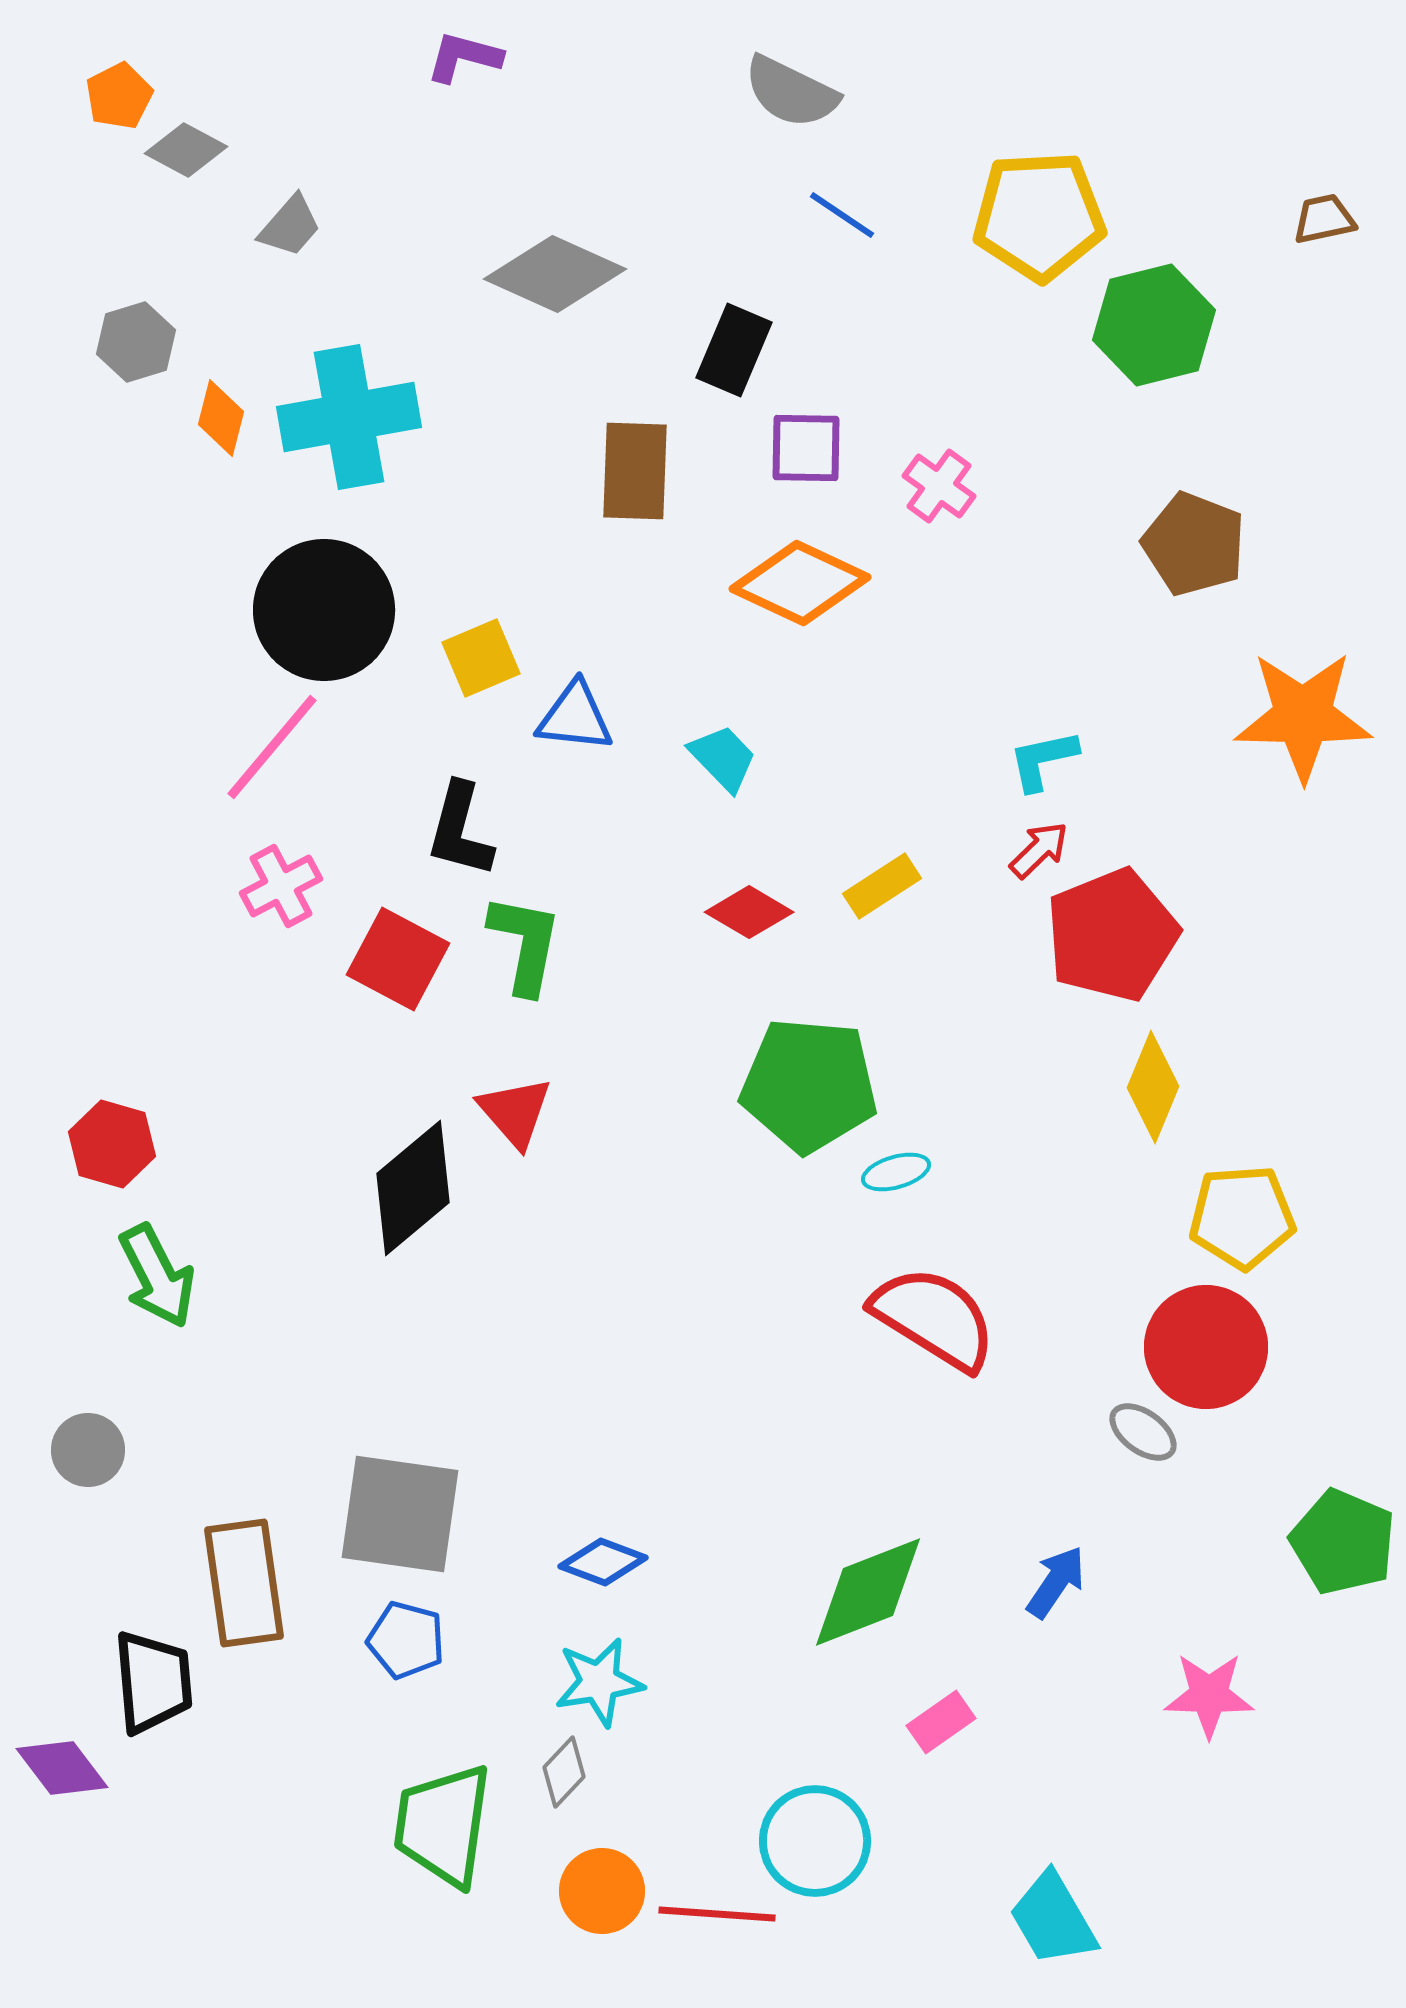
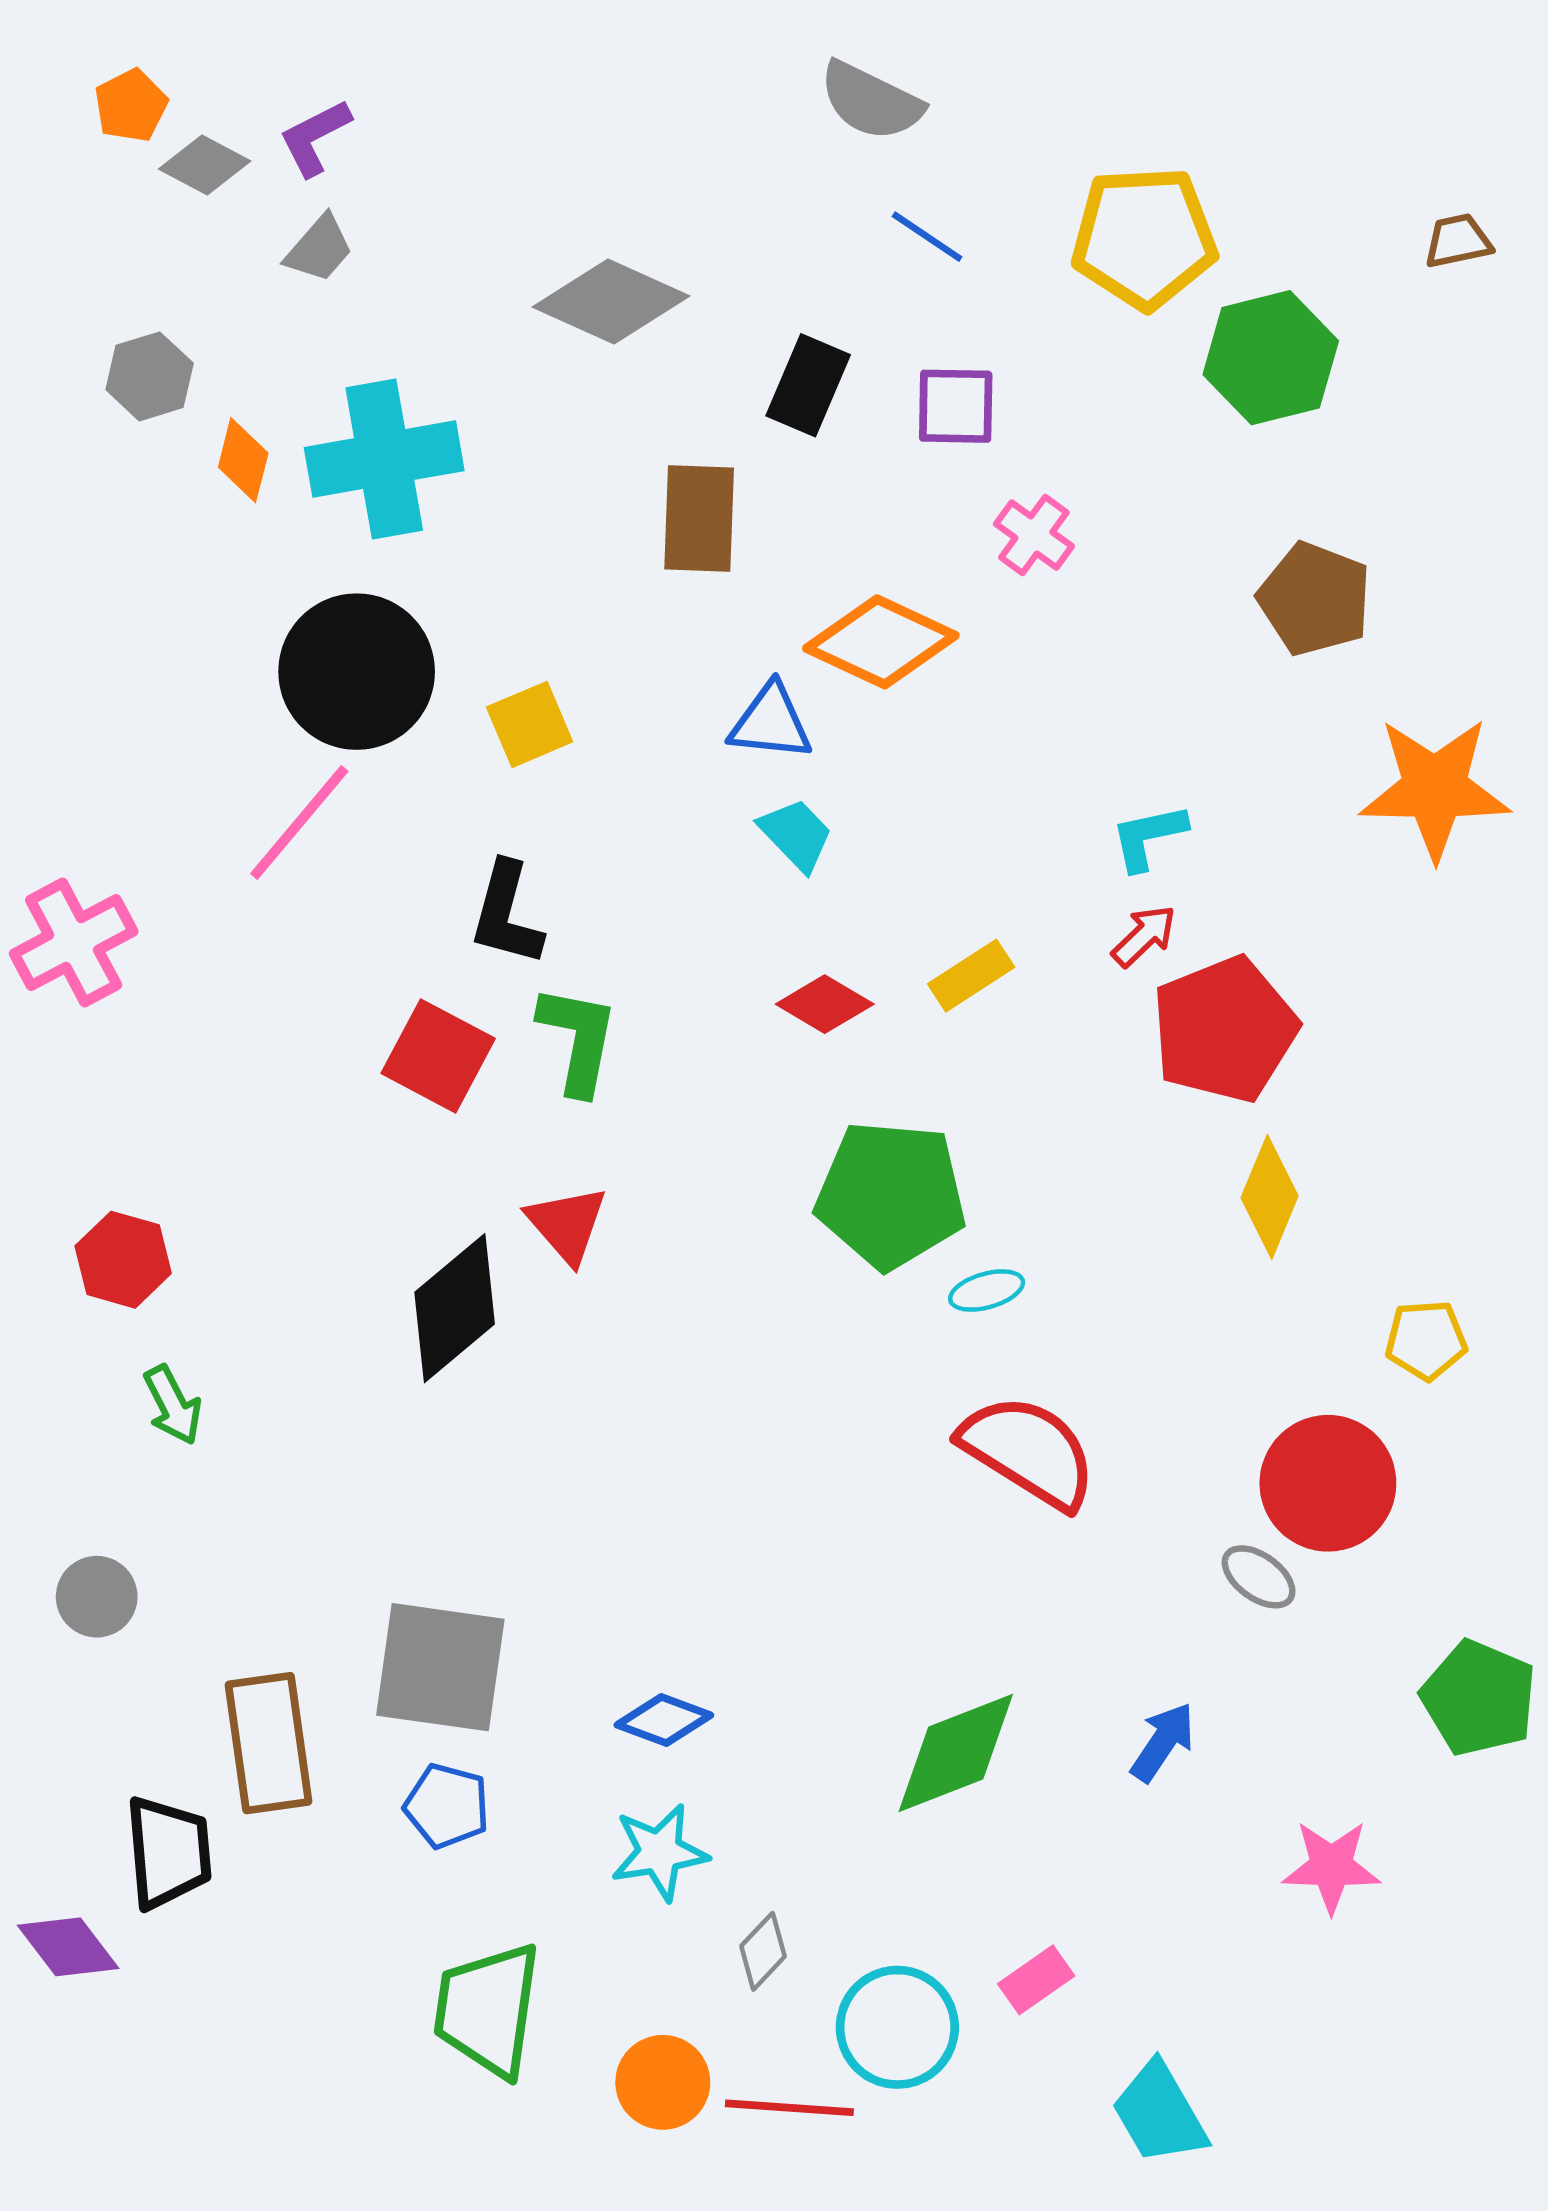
purple L-shape: (464, 57) -> (315, 137), moved, turned -42
purple square: (806, 448) -> (956, 406), moved
blue triangle: (575, 717) -> (771, 722), moved
pink cross: (281, 886) -> (74, 943), moved, size x1.4
yellow pentagon: (1242, 1217) -> (1426, 1340), moved, size x0.7
green arrow: (157, 1276) -> (173, 1405), size x0.7
pink rectangle: (941, 1722) -> (1036, 1980), moved
gray diamond: (564, 1772) -> (763, 1951), moved

